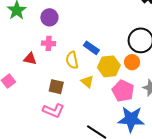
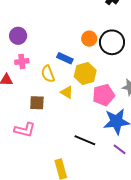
orange circle: (132, 62) -> (89, 39), moved
pink pentagon: (123, 91) -> (104, 95), turned -30
pink L-shape: (53, 111) -> (25, 130), moved

